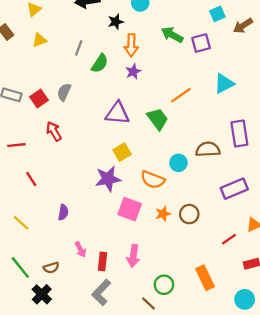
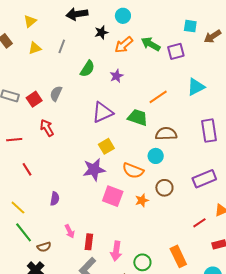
cyan square: (217, 14) -> (190, 26), turned 32
orange arrow: (131, 45) -> (124, 45), moved, turned 48
gray line: (79, 48) -> (62, 46), moved
purple triangle: (117, 113) -> (102, 112), turned -30
green trapezoid: (158, 119) -> (138, 117), turned -35
brown semicircle: (208, 149) -> (166, 134), moved
brown circle: (189, 214) -> (164, 188), moved
pink arrow: (133, 256) -> (116, 251), moved
green line: (20, 267) -> (24, 232), moved

